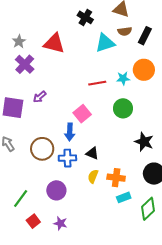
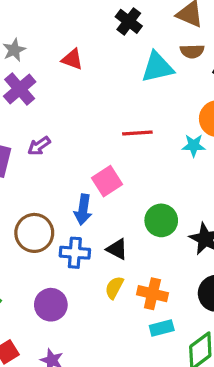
red triangle: (54, 43) -> (72, 59), size x0.6
cyan star: (123, 78) -> (194, 145), moved
green circle: (123, 108) -> (161, 220), moved

